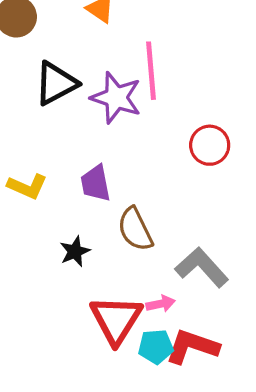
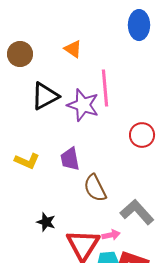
black star: (75, 251) -> (46, 222), moved, turned -30

